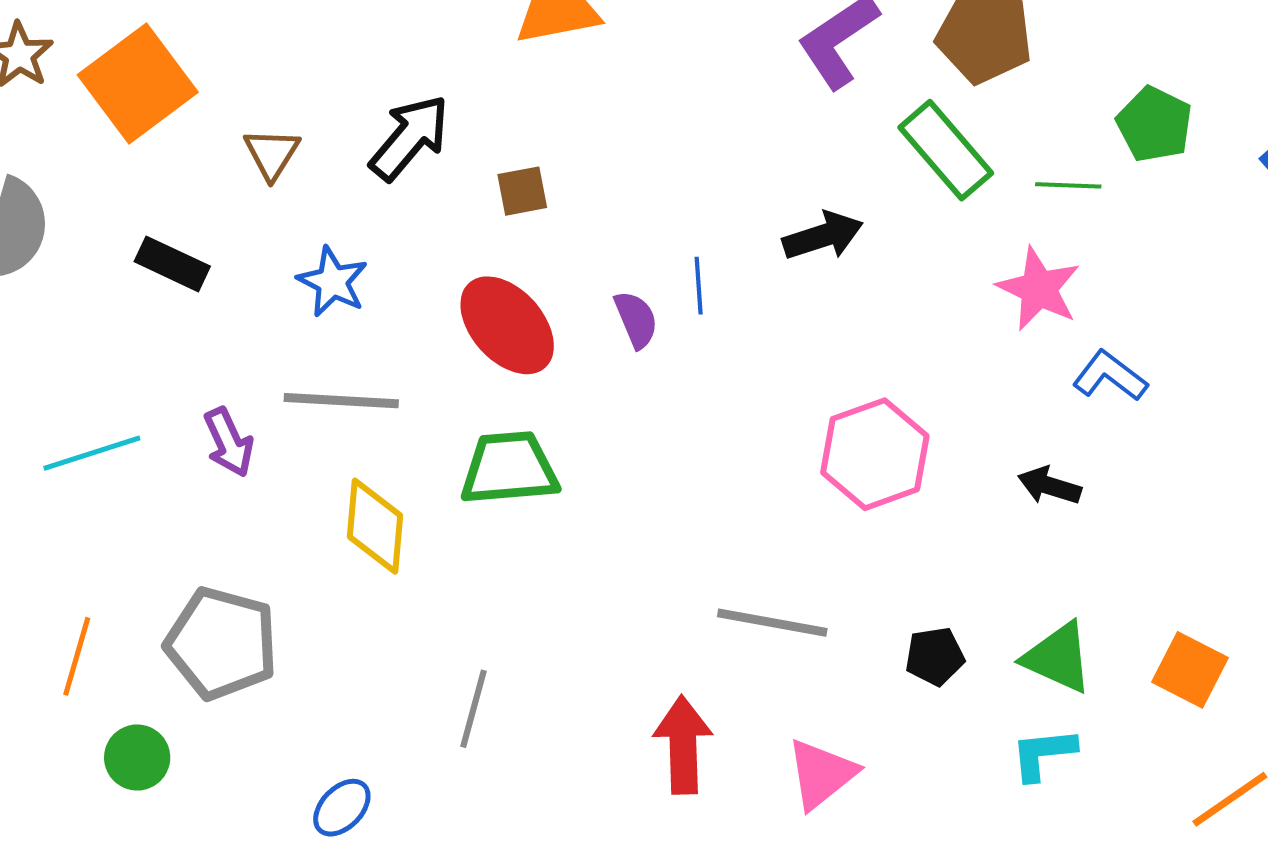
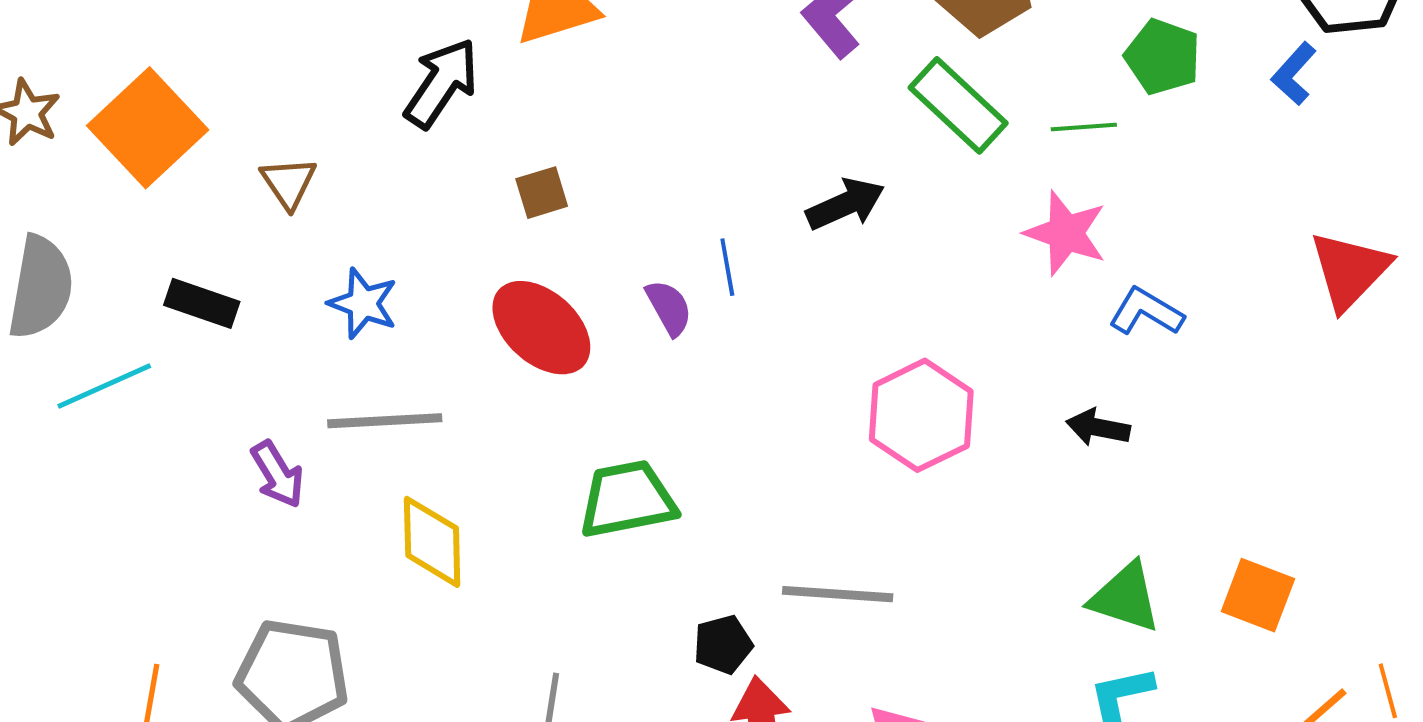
black arrow: (410, 138) -> (441, 83), moved
cyan line: (92, 453) -> (104, 386), moved
green trapezoid: (509, 468) -> (627, 499), moved
black pentagon: (935, 656) -> (723, 645), moved

